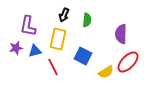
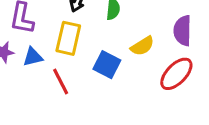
purple semicircle: (121, 34) -> (183, 31), moved
yellow semicircle: (106, 72) -> (142, 46), moved

